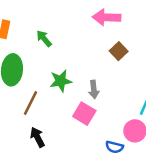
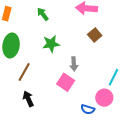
green arrow: (44, 39) -> (43, 14), moved
green star: (61, 81) -> (51, 44), moved

